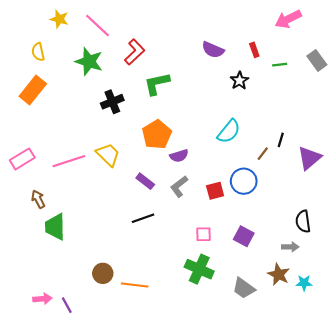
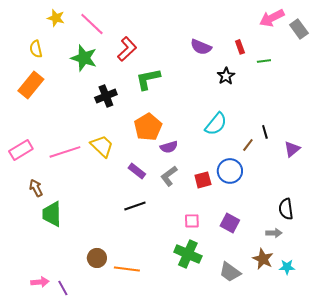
gray rectangle: (317, 60) -> (299, 29), moved
black line: (281, 140) -> (265, 132), turned -32
purple triangle: (309, 158) -> (292, 149), size x0.7

